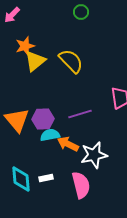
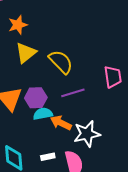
yellow triangle: (35, 61) -> (26, 53), moved
yellow semicircle: (71, 61) -> (61, 62), moved
white rectangle: (46, 178) -> (48, 157), moved

